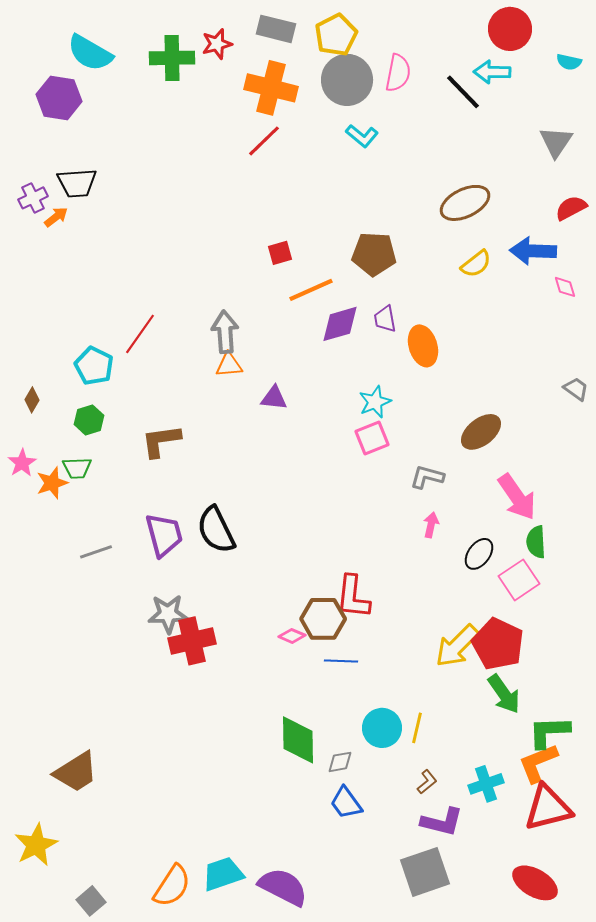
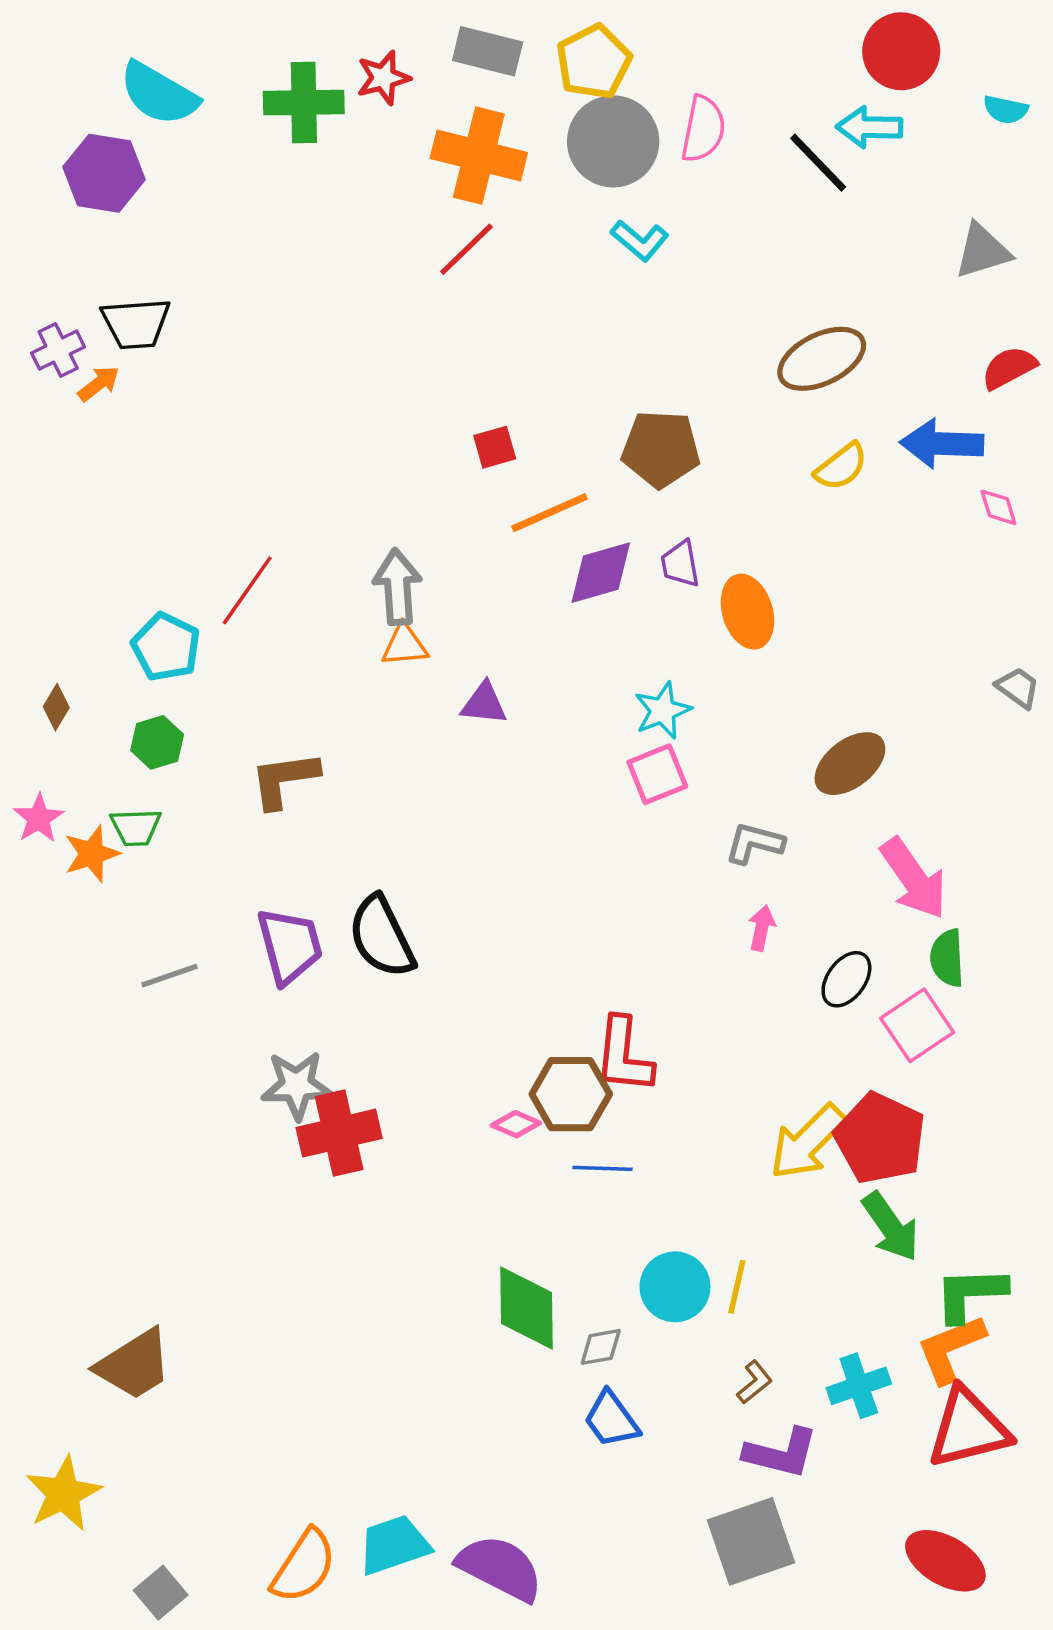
gray triangle: (556, 142) -> (983, 251), turned 39

